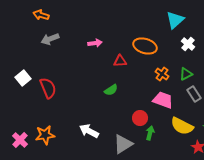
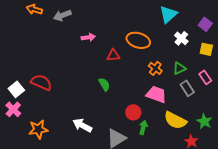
gray arrow: (50, 39) -> (62, 15), moved
white square: (23, 78) -> (16, 89), moved
red semicircle: (48, 88) -> (41, 82), turned -45
green semicircle: (111, 90) -> (104, 84), turned -88
pink cross: (20, 140) -> (13, 109), moved

